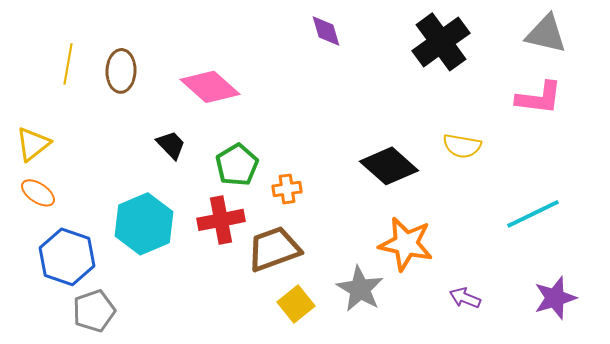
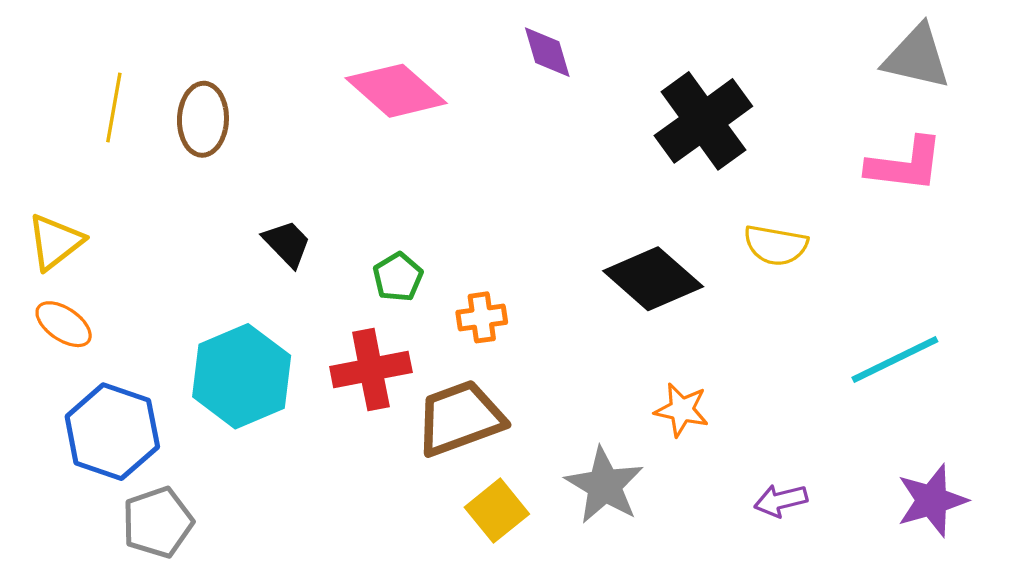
black cross: (441, 42) -> (703, 121), moved
pink diamond: (210, 87) -> (396, 91), moved
green pentagon: (237, 165) -> (398, 277), size x0.7
orange star: (406, 244) -> (682, 410), size x0.6
purple arrow: (465, 298) -> (781, 500), turned -36

